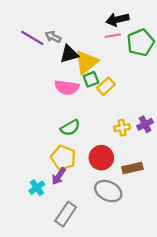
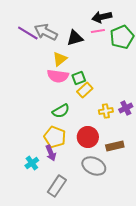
gray arrow: (53, 37) -> (46, 32), size x1.6
black triangle: (69, 54) -> (75, 38), moved
yellow triangle: (86, 62) -> (60, 59), moved, size x0.7
green square: (91, 79) -> (79, 78), moved
yellow rectangle: (106, 86) -> (85, 90), moved
purple arrow: (59, 176) -> (51, 153), turned -56

